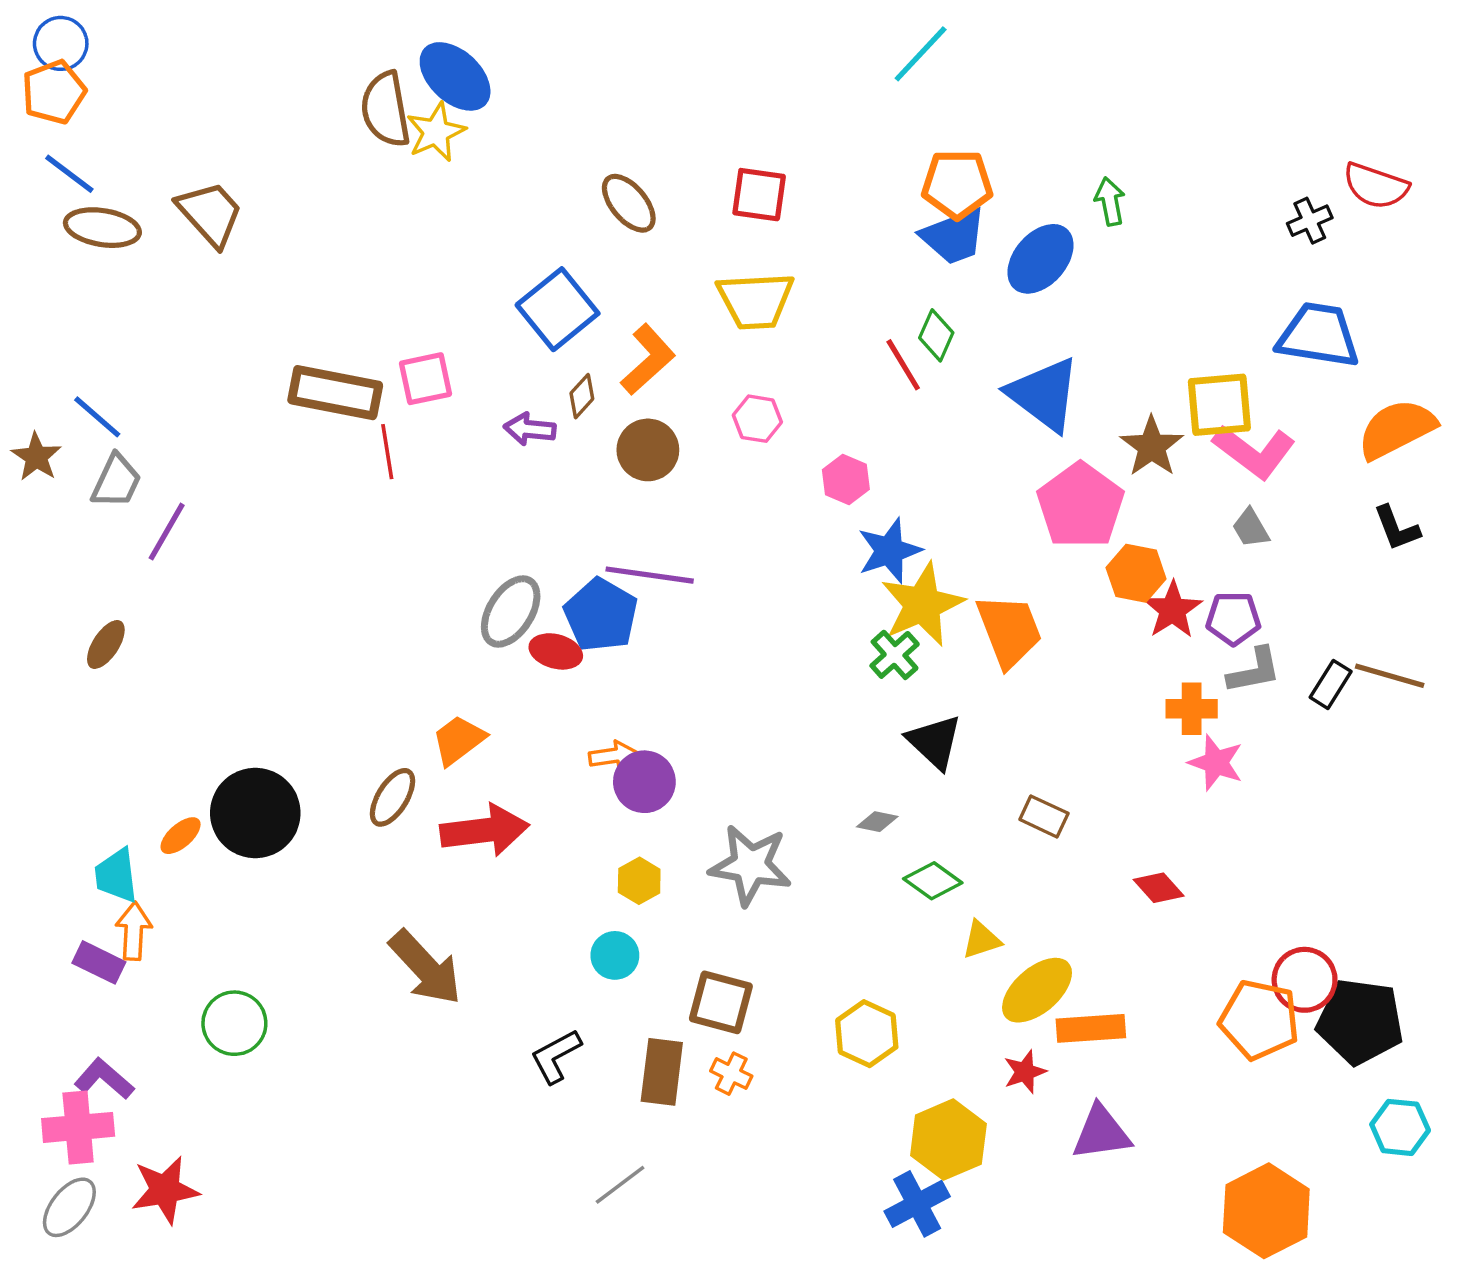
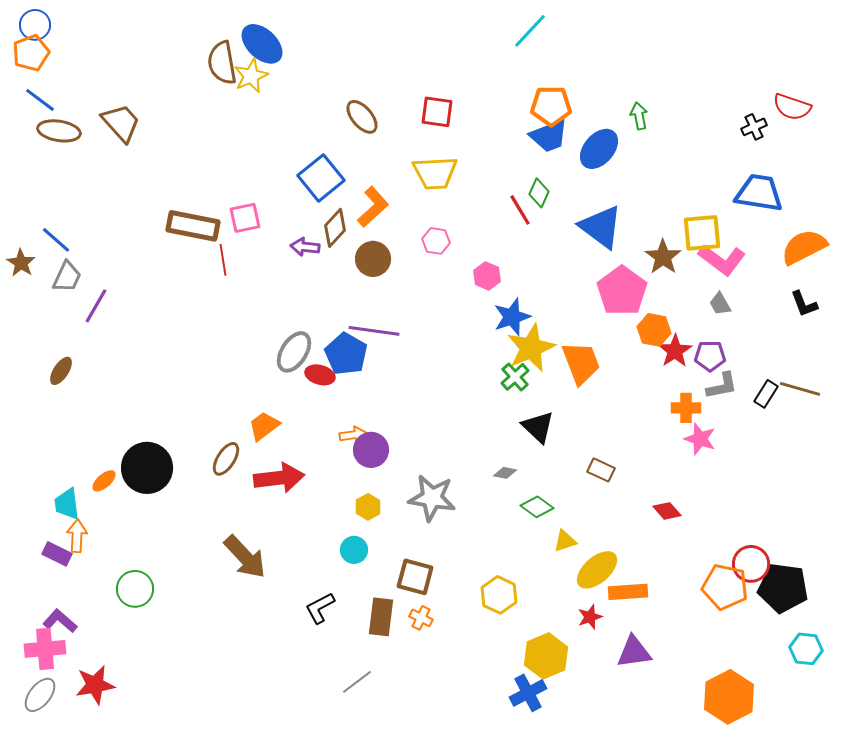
brown diamond: (582, 396) -> (335, 228), size x1.5

